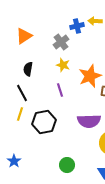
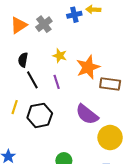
gray cross: (61, 42) -> (44, 24), moved
black line: (22, 93) -> (32, 80), moved
purple semicircle: (89, 121) -> (87, 114), turned 40

